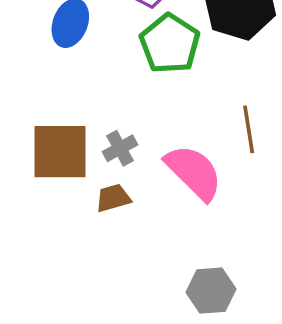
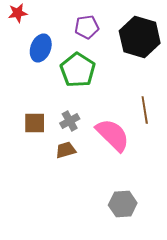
green pentagon: (170, 44) -> (78, 70), moved
brown square: (60, 152) -> (35, 123), size x0.6

